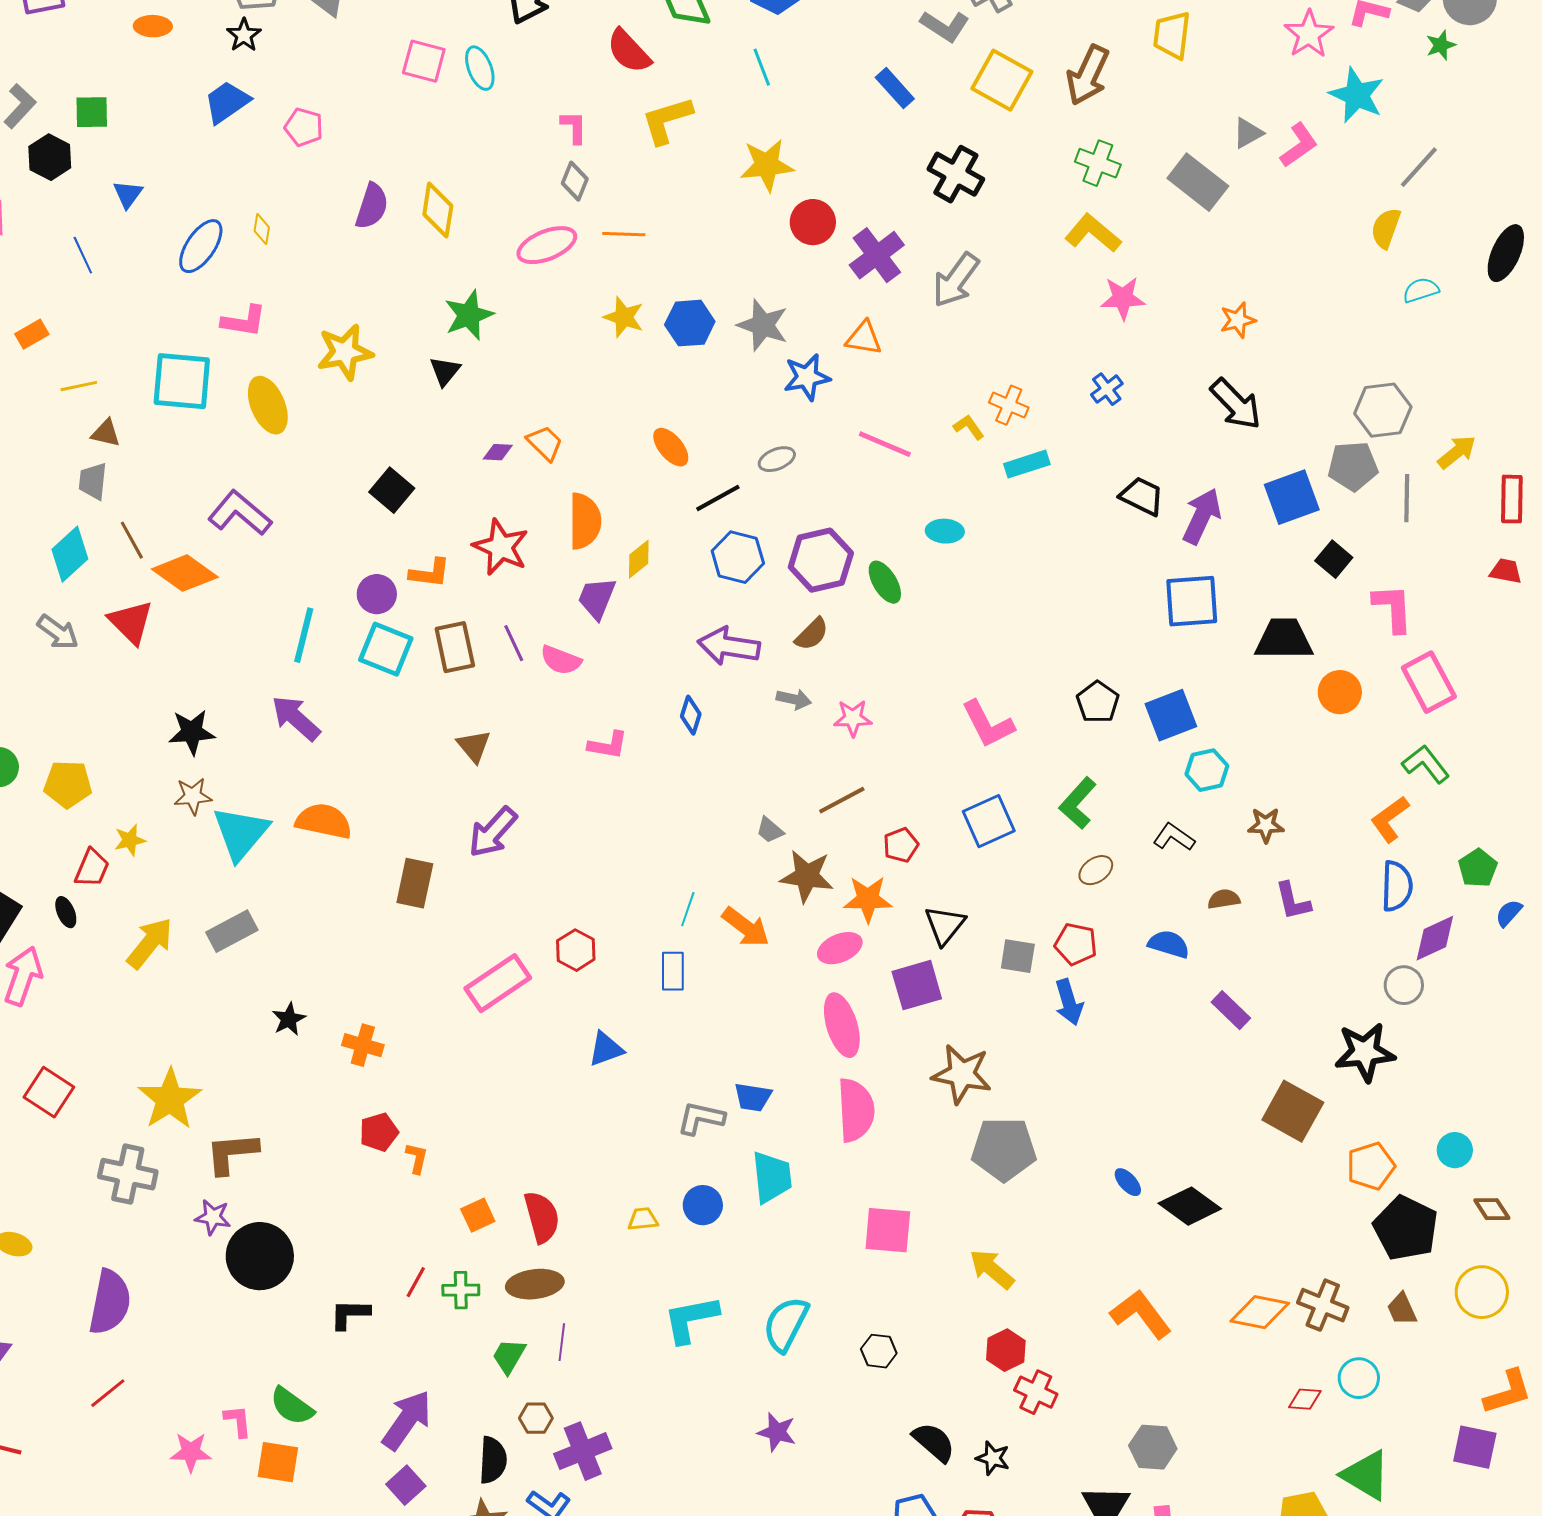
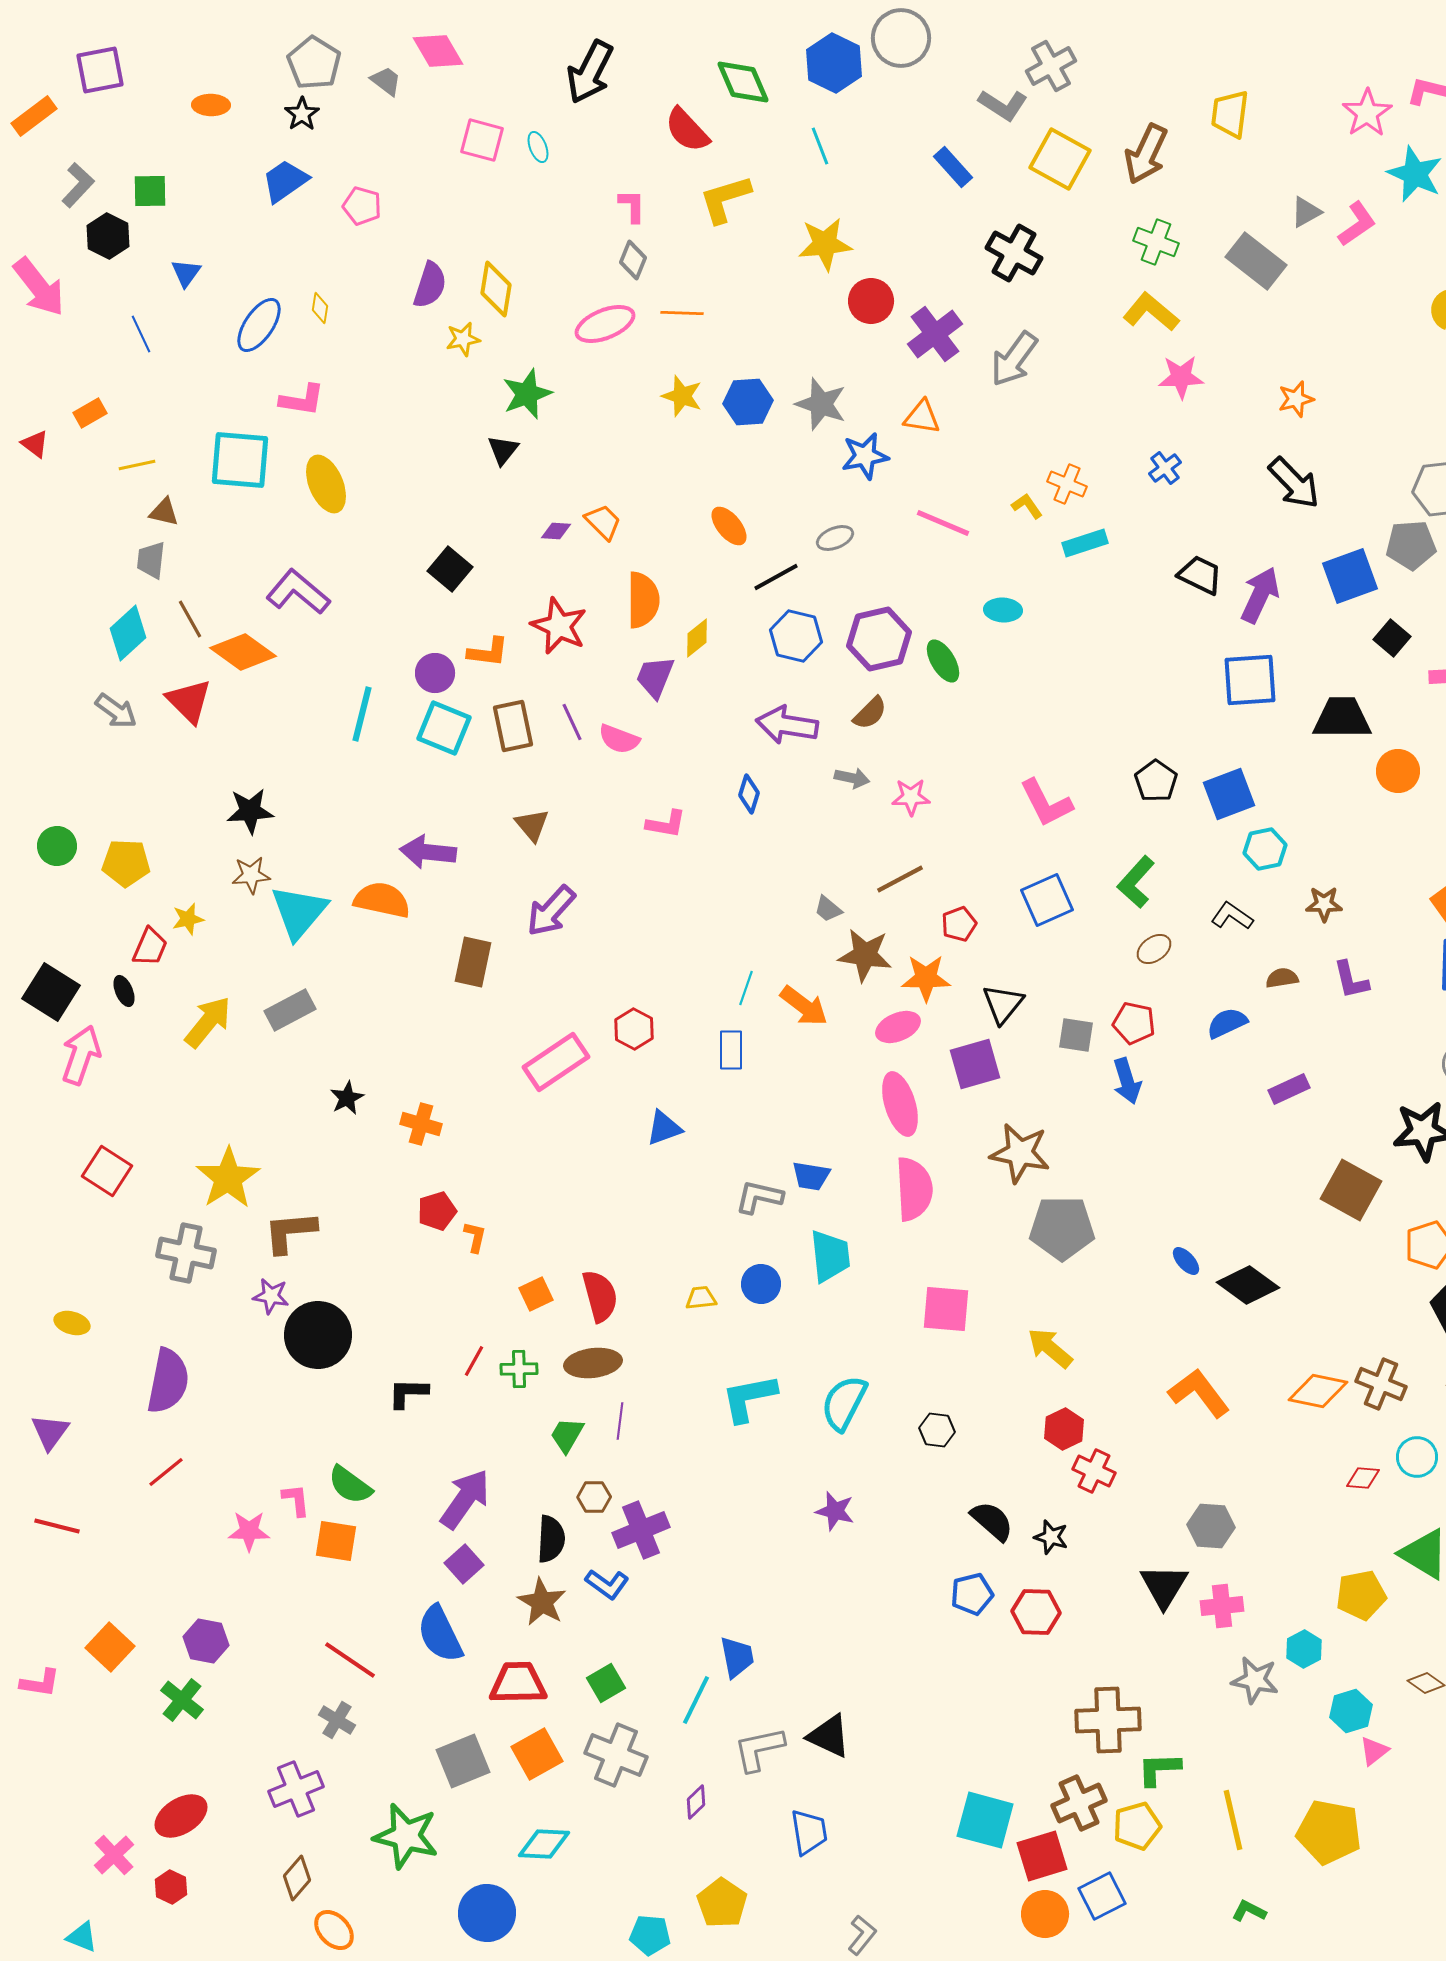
cyan ellipse: (480, 68) -> (538, 147), size x0.7
yellow star: (345, 352) -> (463, 339), moved, size x0.6
purple arrow: (296, 718) -> (428, 852), moved, turned -36
blue semicircle: (1169, 944) -> (1227, 1023), turned -42
purple rectangle: (1231, 1010) -> (1289, 1089), turned -69

